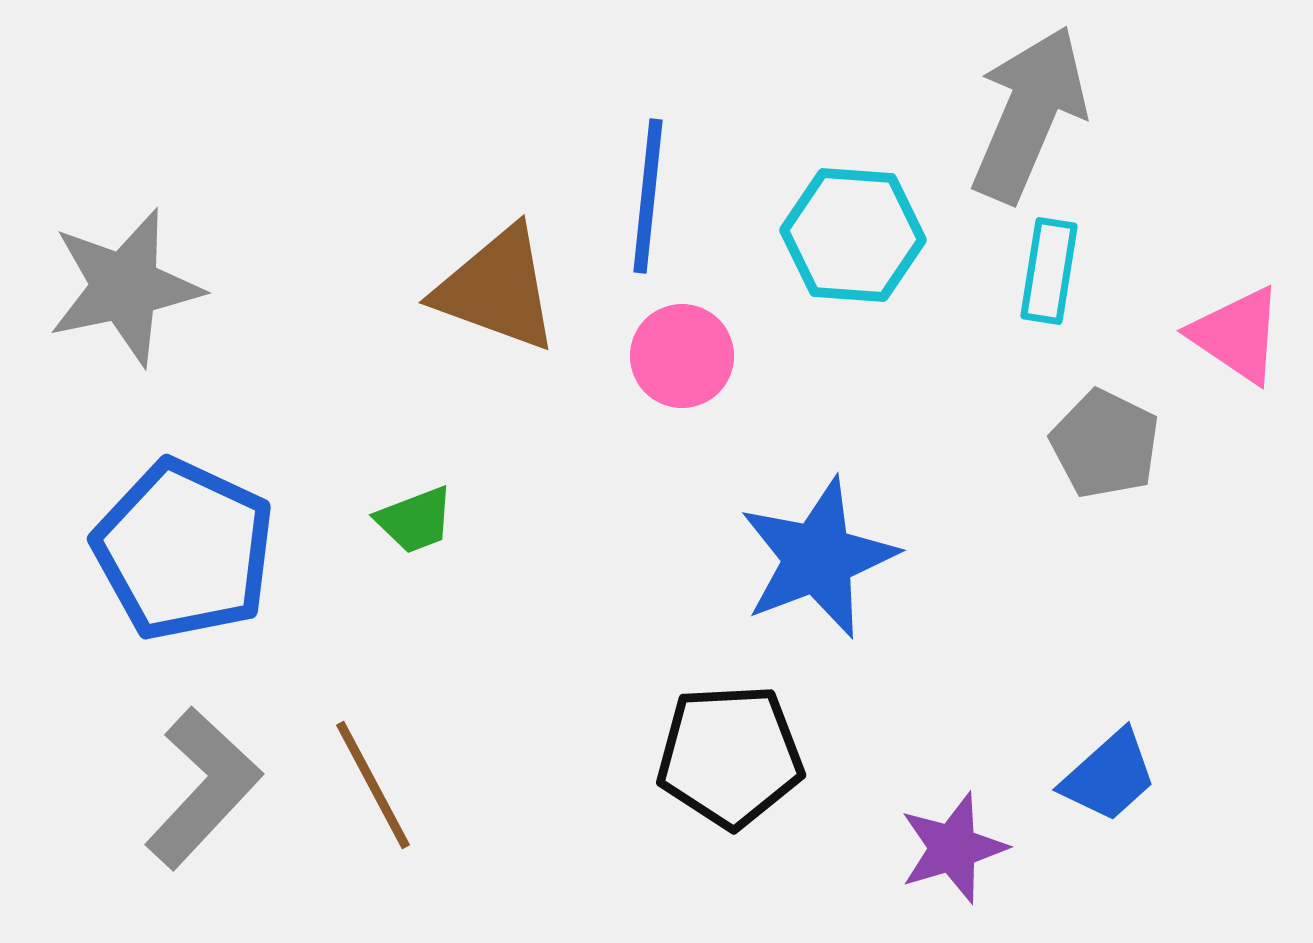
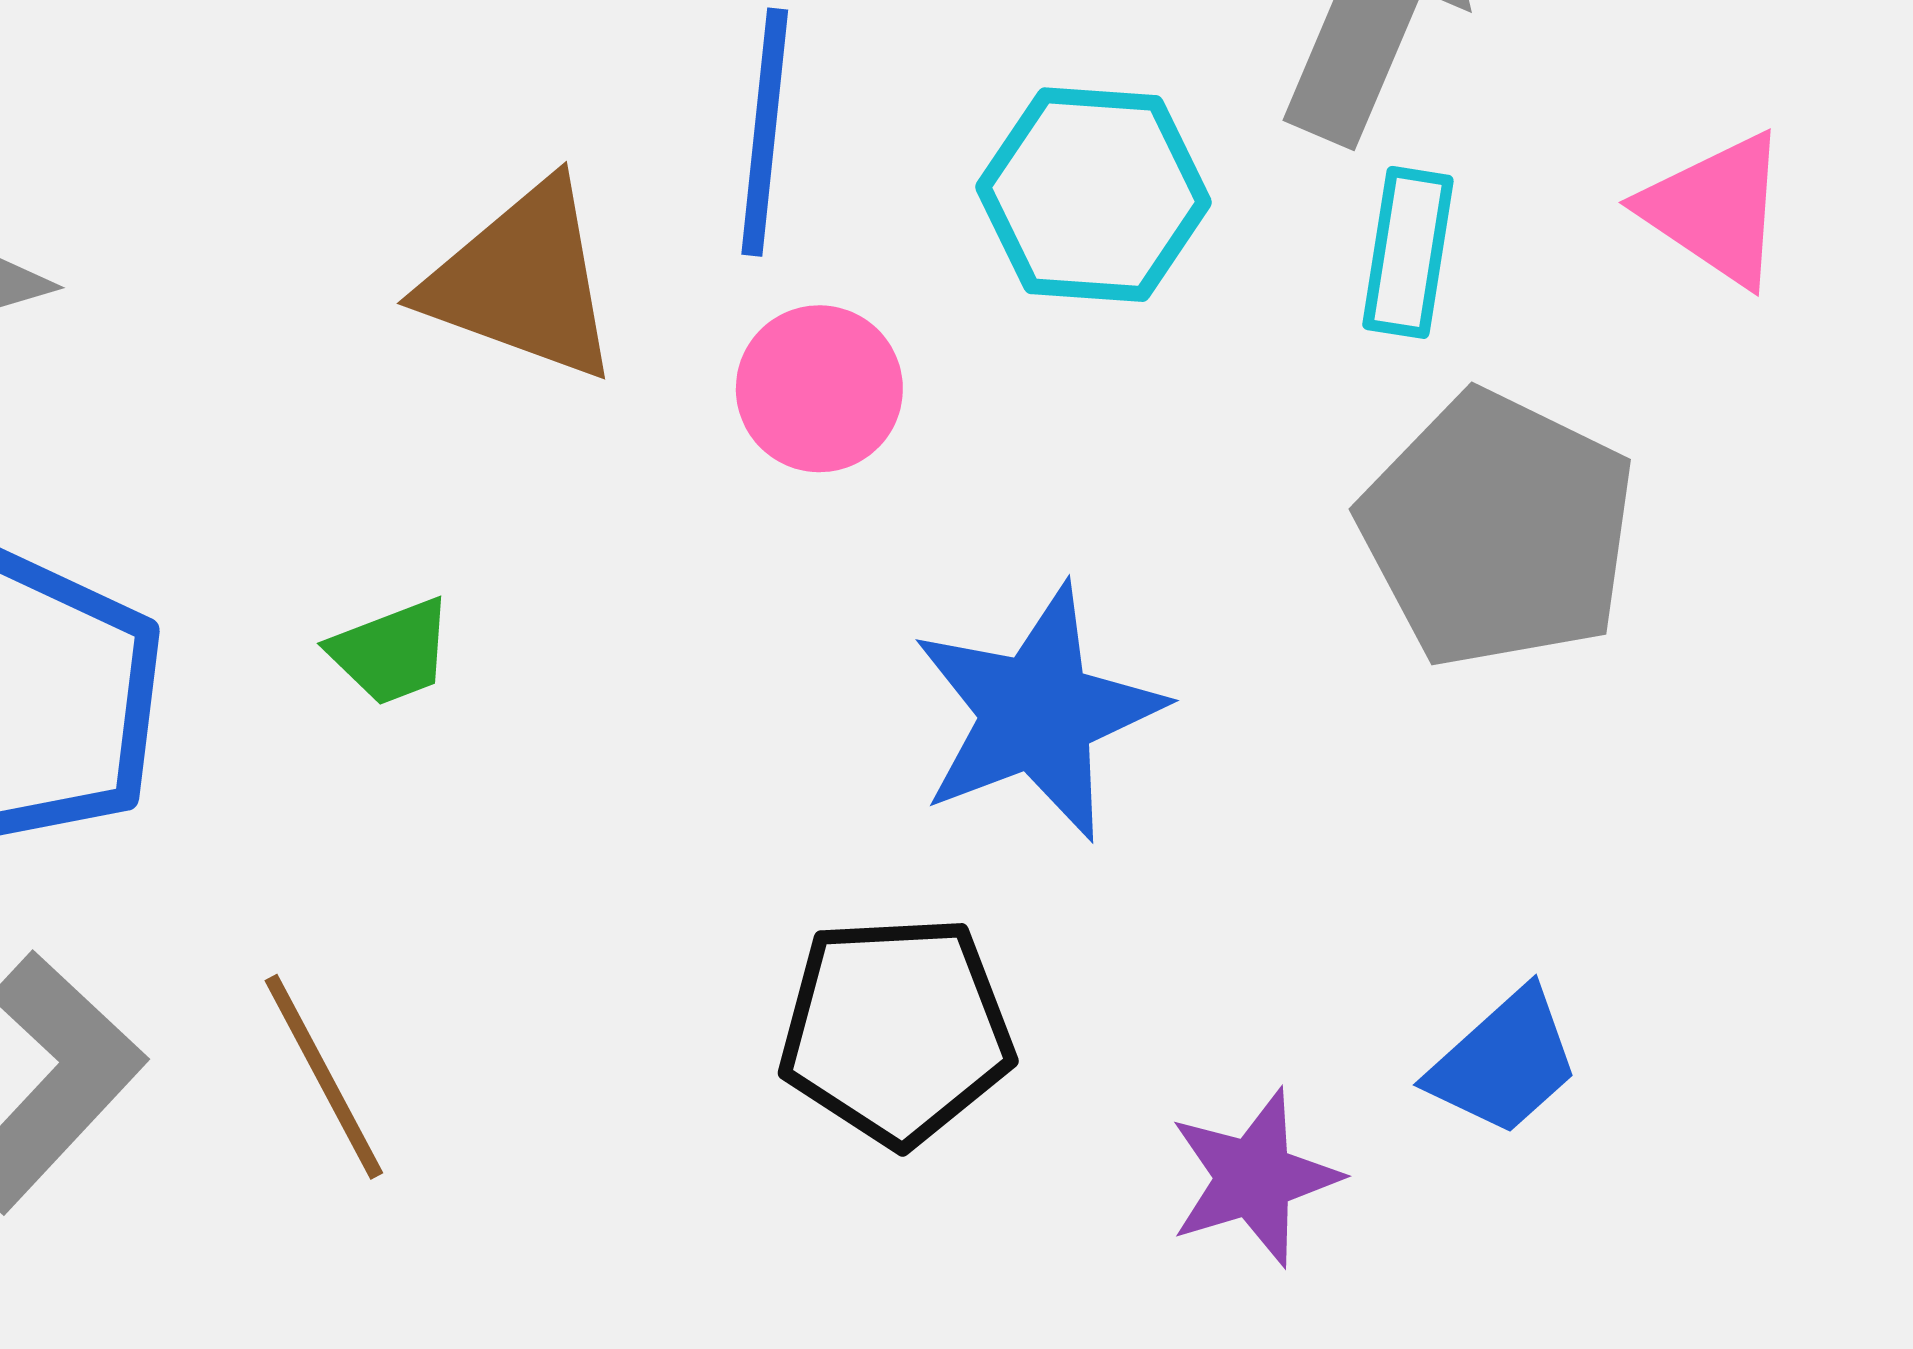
pink triangle: (1237, 335) -> (1716, 209), moved
gray pentagon: (1105, 444) -> (1498, 530), size x1.6

